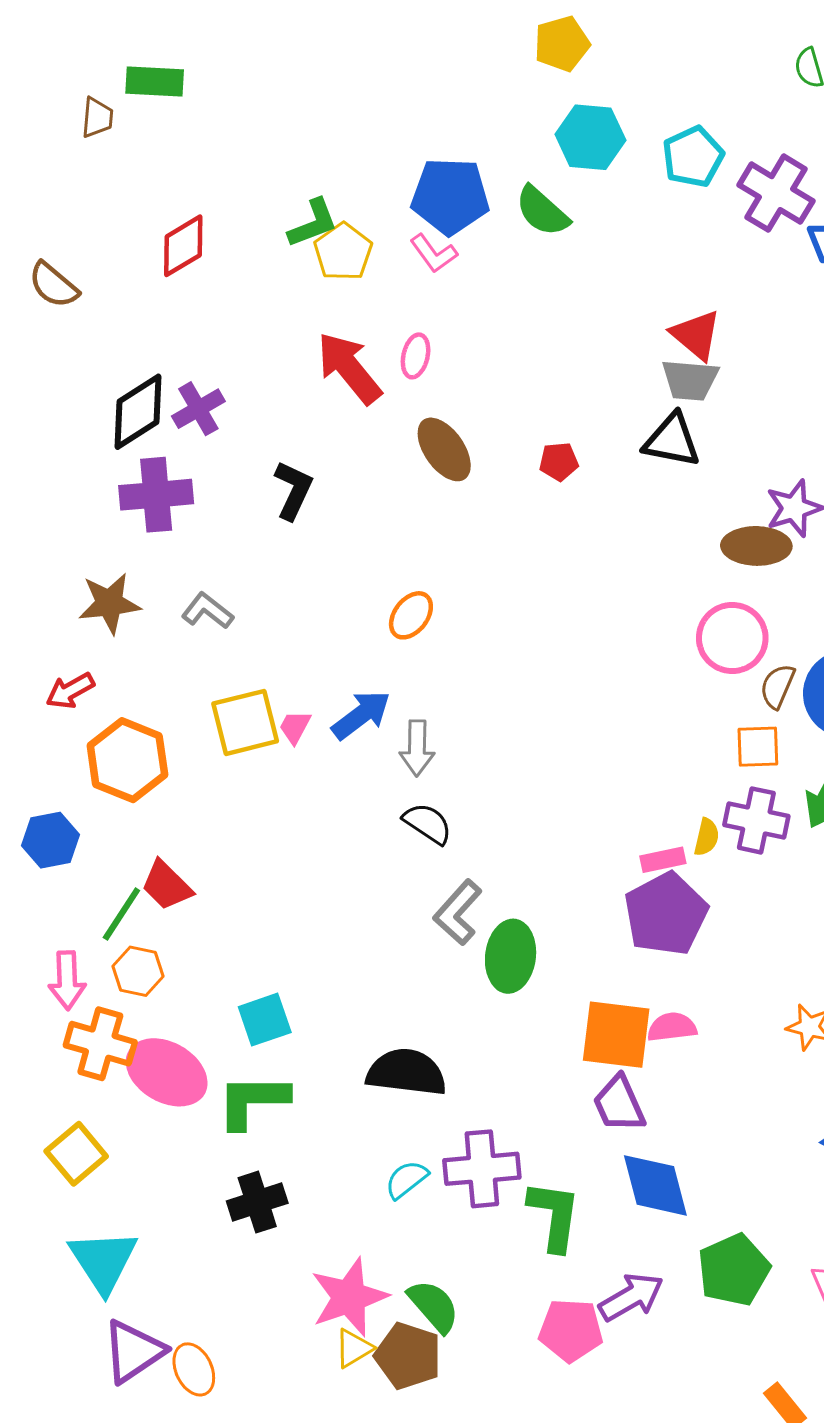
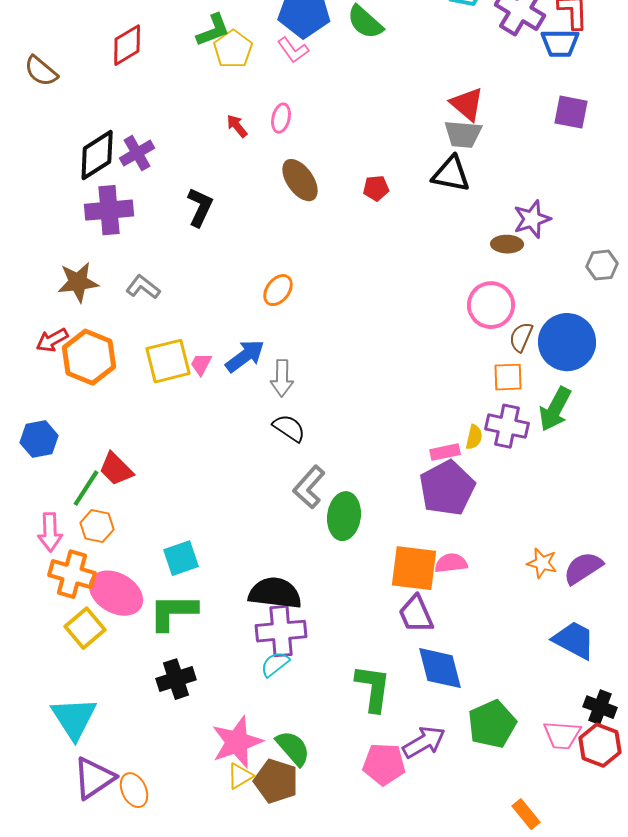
red arrow: (349, 368) -> (237, 126), size x0.5
brown ellipse: (756, 546) -> (507, 244), size x0.7
orange hexagon: (127, 760) -> (89, 357), moved
yellow square: (76, 1154) -> (85, 628), moved
purple cross: (482, 1169) -> (281, 631), moved

